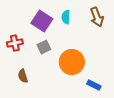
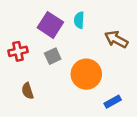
brown arrow: (97, 17) -> (116, 39), moved, turned 138
blue rectangle: (94, 85) -> (113, 102), turned -56

